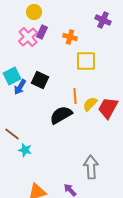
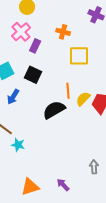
purple rectangle: (42, 32) -> (35, 46), moved
blue arrow: (20, 87) -> (13, 97), moved
gray arrow: (91, 167) -> (94, 167), moved, size x0.6

